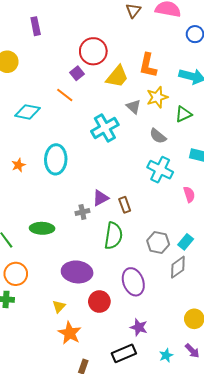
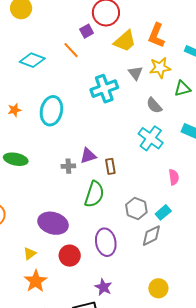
pink semicircle: (189, 194) -> (174, 177), moved
green ellipse: (42, 228) -> (16, 159), moved

